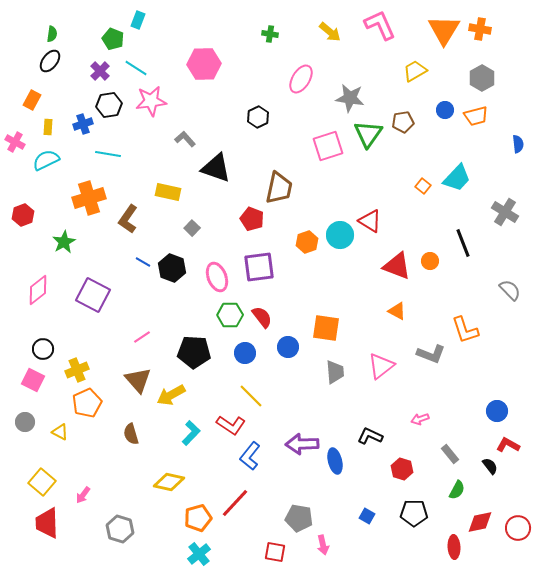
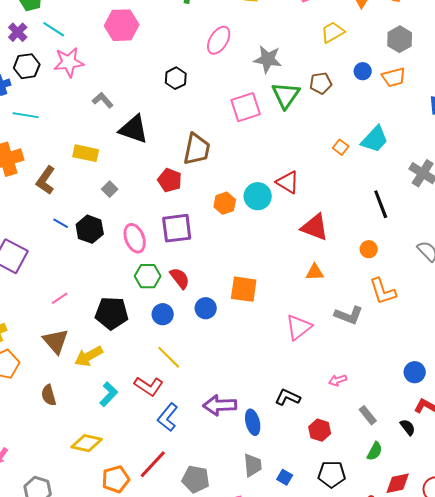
orange circle: (430, 261) -> (369, 249), moved
orange triangle: (397, 311) -> (315, 272), turned -30
gray trapezoid: (335, 372) -> (253, 465), moved
gray pentagon: (299, 518) -> (196, 479), moved

